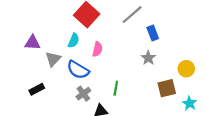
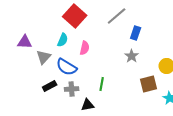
blue rectangle: (153, 33) -> (136, 33), turned 40
black rectangle: (37, 89) -> (50, 86), moved
gray cross: (83, 94) -> (72, 89), turned 32

